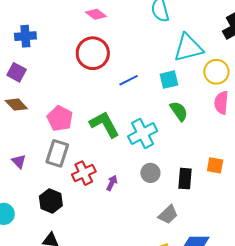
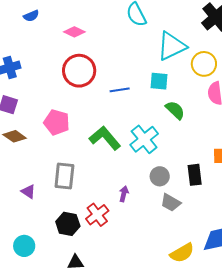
blue line: (129, 80) -> (120, 90), turned 30
cyan square: (169, 80) -> (159, 81), turned 30
pink pentagon: (60, 118) -> (57, 122), moved
red cross: (84, 173) -> (97, 215), moved
gray trapezoid: (168, 215) -> (171, 203), moved, turned 85

